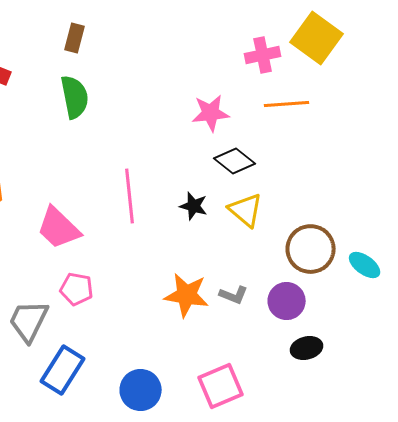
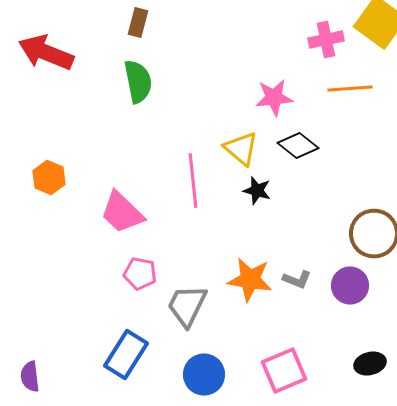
yellow triangle: (246, 210) -> (241, 149), moved
gray trapezoid: (29, 321) -> (187, 306), moved
black ellipse: (307, 348) -> (370, 364), moved

